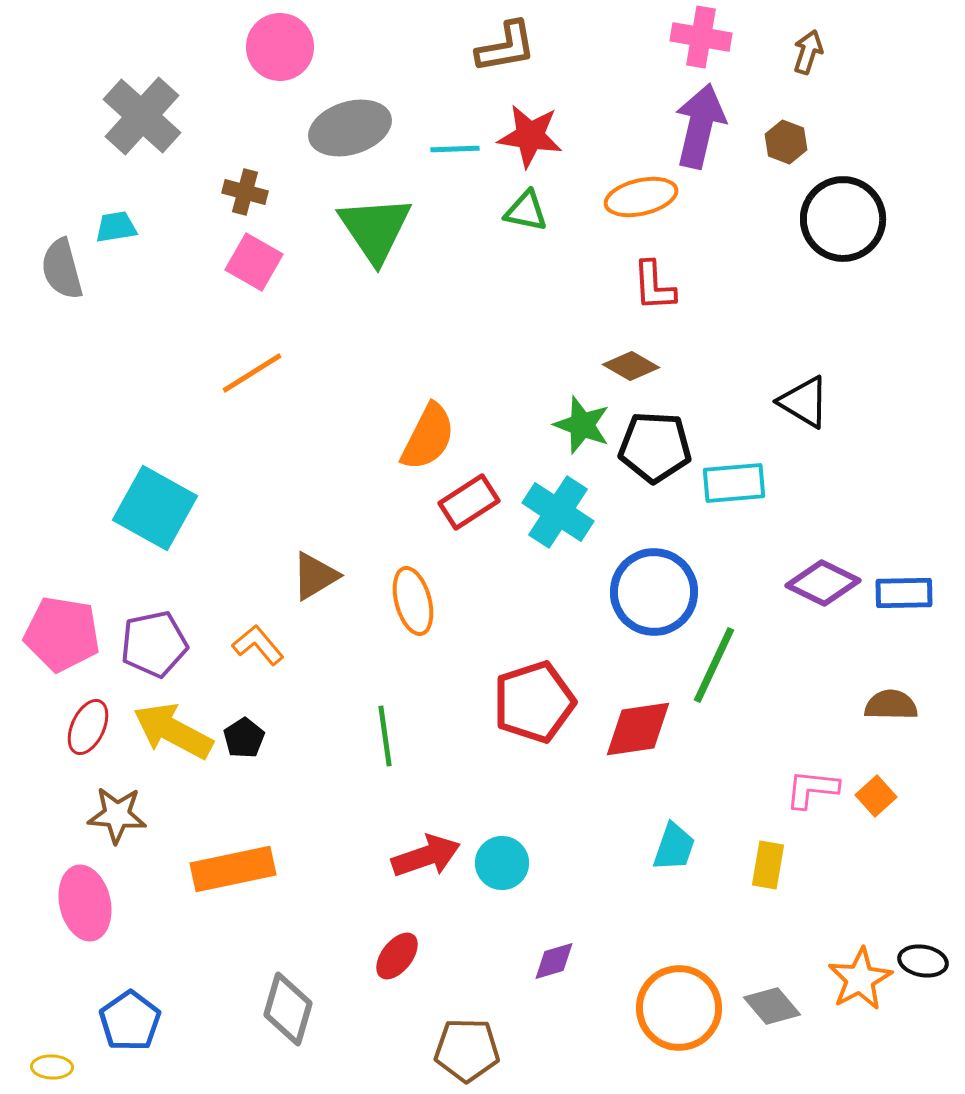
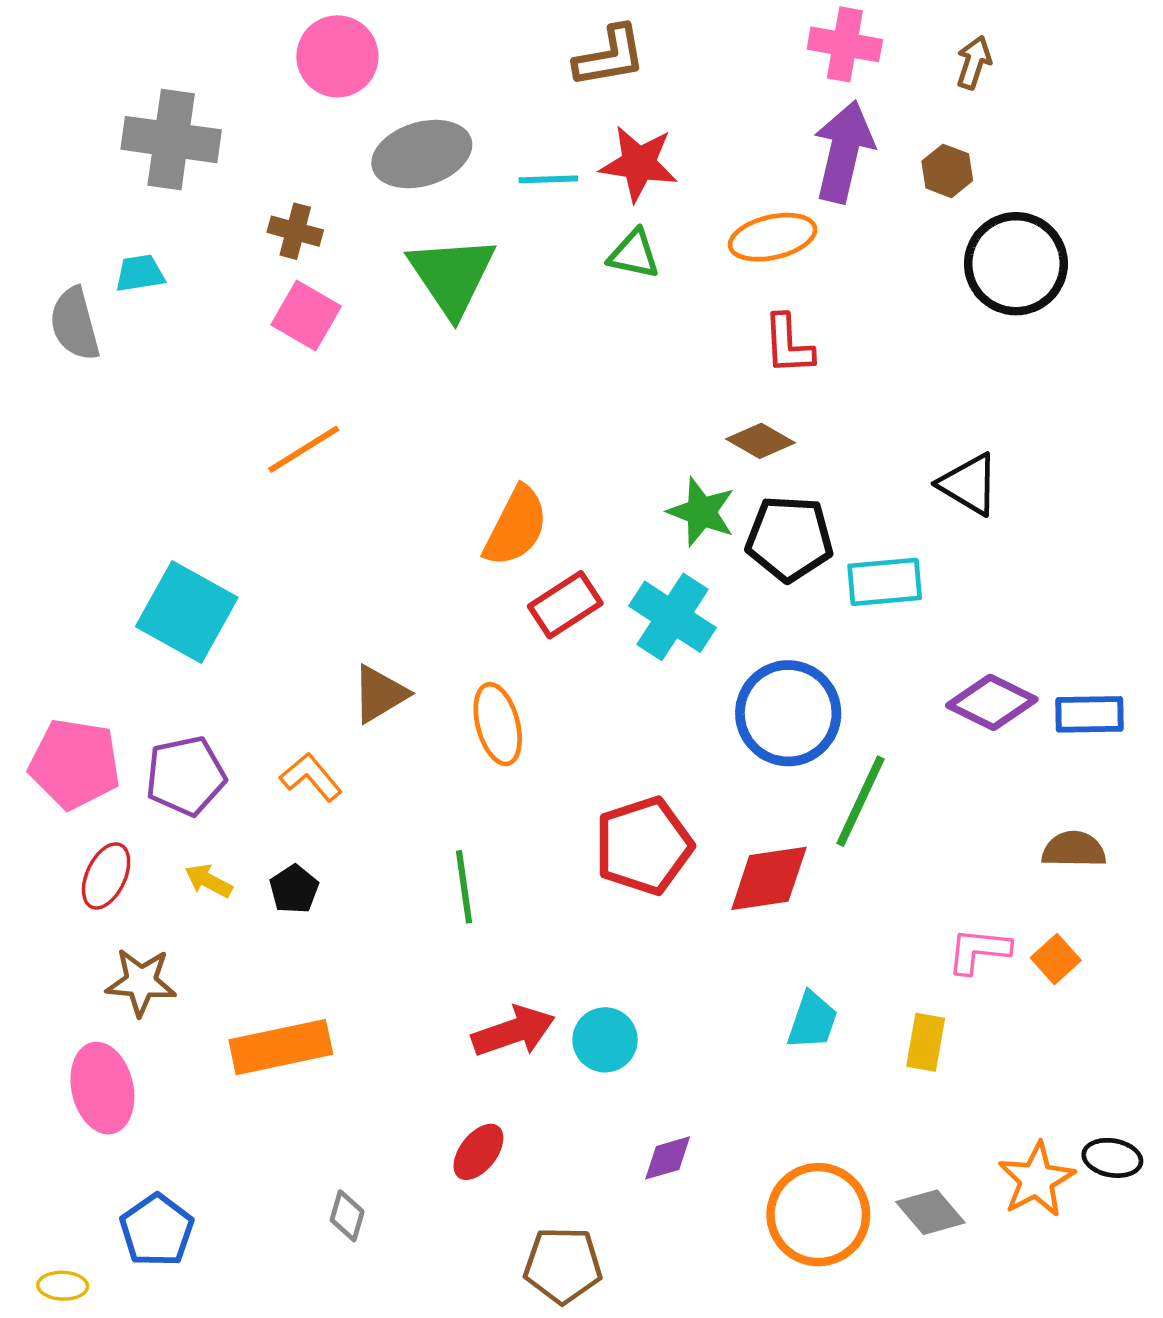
gray cross: (142, 116) -> (171, 140), turned -34
yellow arrow: (173, 731) -> (208, 881), size x0.5
gray diamond: (288, 1009) -> (347, 1216), size x0.6

